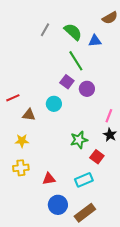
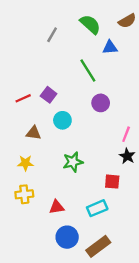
green semicircle: (73, 32) -> (90, 24), moved
purple square: (67, 82) -> (49, 95), moved
red line: (13, 98) -> (23, 98), moved
green star: (79, 140) -> (73, 162), moved
red square: (97, 157) -> (112, 182), turned -32

